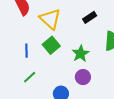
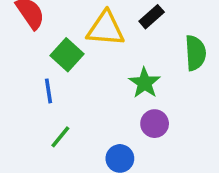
yellow triangle: (50, 19) -> (106, 29), moved, turned -30
green square: (51, 45) -> (67, 55), moved

